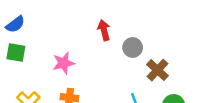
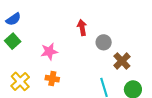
green square: (16, 53) -> (13, 41), turned 35

